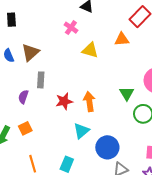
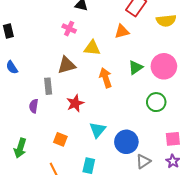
brown triangle: (30, 52) -> (67, 65), moved, turned 36
green triangle: (127, 93) -> (136, 67), moved, turned 35
orange arrow: (89, 102) -> (106, 78), moved
orange square: (25, 128) -> (60, 139), moved, turned -32

